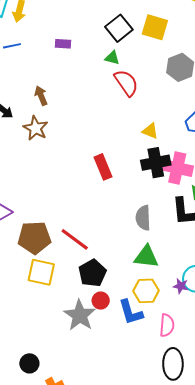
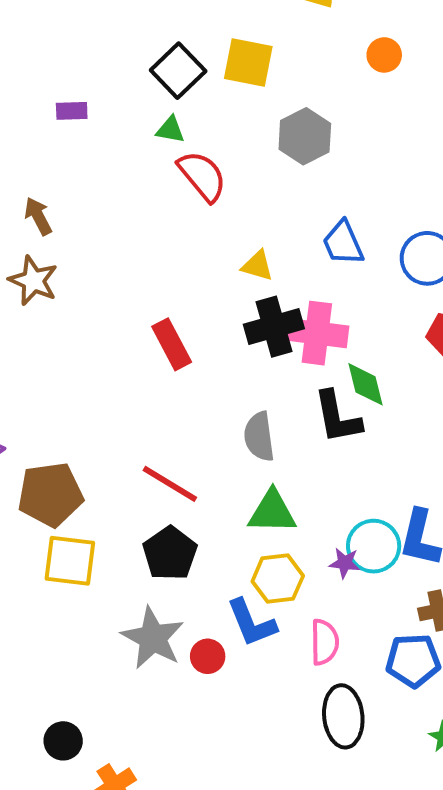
red line: (75, 239) -> (170, 484), moved
red circle: (101, 301) -> (208, 656), moved

